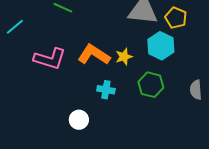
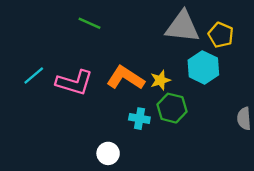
cyan line: (15, 27) -> (34, 76), moved
green hexagon: (151, 85) -> (172, 108), moved

